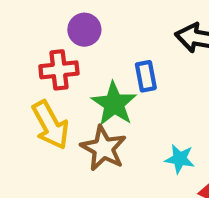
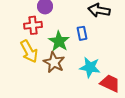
blue rectangle: (146, 76) -> (82, 33), moved
cyan star: (180, 159) -> (90, 67), size x1.5

